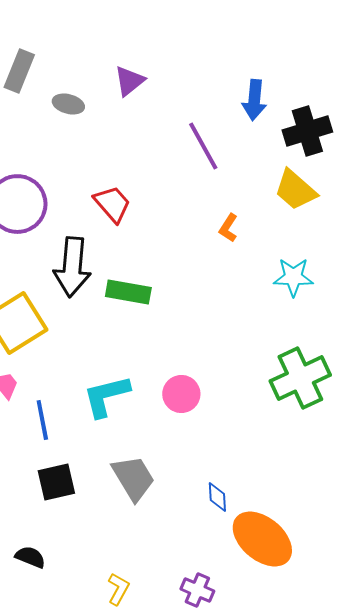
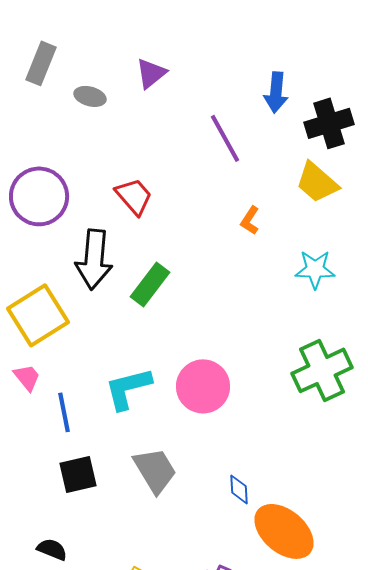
green rectangle: (128, 292) -> (150, 284), turned -63
pink circle: (181, 394) -> (203, 386), size x1.4

